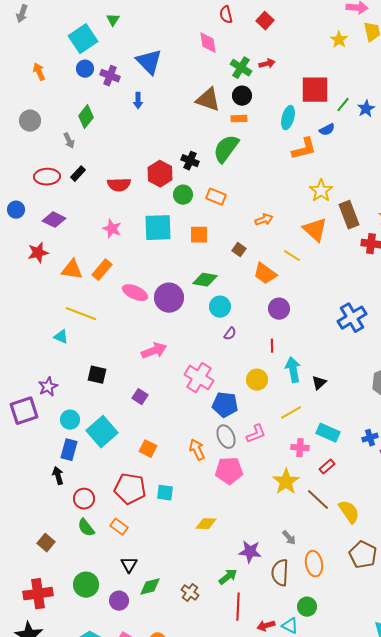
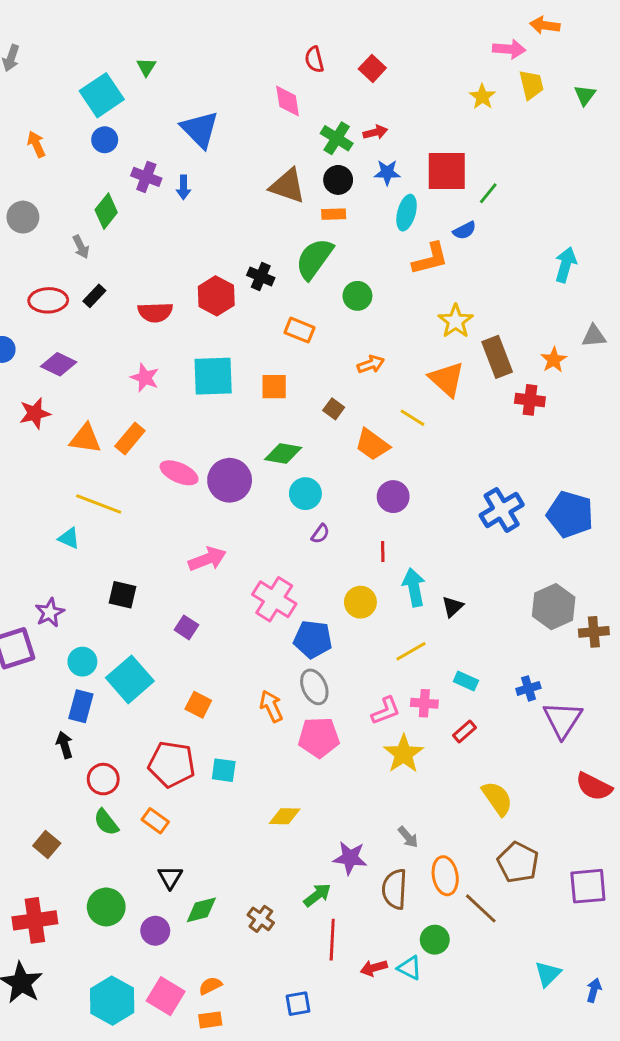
purple cross: (110, 76) -> (146, 177), moved
blue star: (366, 109) -> (387, 172), moved, turned 30
green circle: (183, 195) -> (357, 296), moved
cyan rectangle: (328, 433) -> (466, 681), size x0.7
pink L-shape: (256, 434) -> (386, 711), moved
brown line: (318, 500) -> (481, 908), moved

